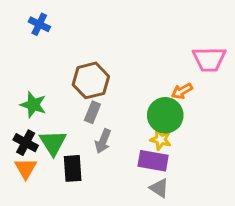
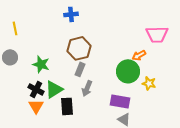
blue cross: (39, 24) -> (71, 14), moved, turned -32
yellow star: (161, 140) -> (149, 83), moved
green triangle: (53, 143) -> (54, 89), turned 30

